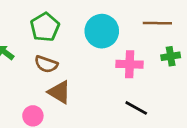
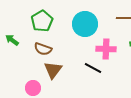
brown triangle: (59, 92) -> (53, 70), turned 36
black line: (136, 108) -> (93, 68), moved

